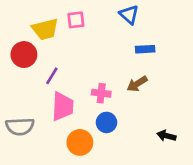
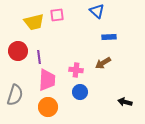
red circle: (24, 55) -> (18, 51), moved
purple line: (52, 76) -> (39, 57), turned -40
gray semicircle: (20, 126) -> (15, 95), turned -70
orange circle: (80, 142) -> (48, 107), moved

